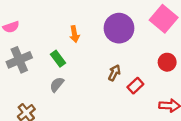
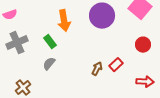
orange arrow: (74, 34) -> (64, 21), size x1.5
brown arrow: (114, 73) -> (97, 69), moved

